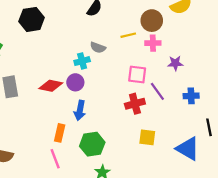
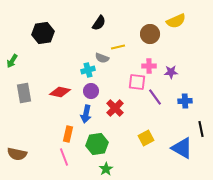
yellow line: (128, 35) -> (118, 47), moved
pink cross: (153, 43) -> (149, 66), moved
purple circle: (75, 82) -> (91, 91), moved
red cross: (135, 104) -> (115, 108), moved, turned -30
yellow square: (147, 137) -> (146, 138), turned -35

